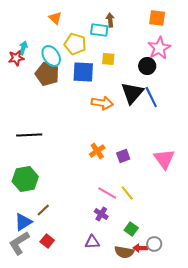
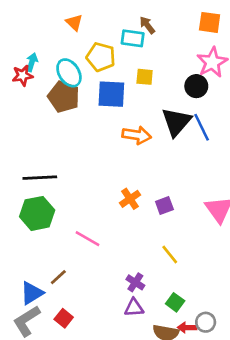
brown arrow: (110, 20) -> (147, 25), turned -32
green hexagon: (25, 179) -> (37, 213), moved
pink line: (107, 193) -> (88, 239), moved
purple triangle: (92, 242) -> (134, 308), moved

